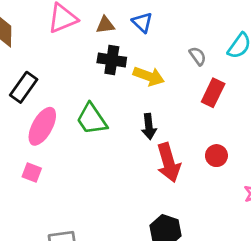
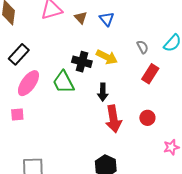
brown triangle: (105, 25) -> (81, 18), turned 48
black cross: (112, 60) -> (82, 62), moved
pink square: (32, 172) -> (17, 114), turned -32

